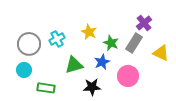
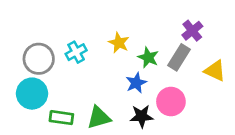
green triangle: (74, 65) -> (99, 118), moved
cyan circle: (24, 70) -> (32, 94), size x1.5
black star: (92, 87) -> (142, 116), moved

